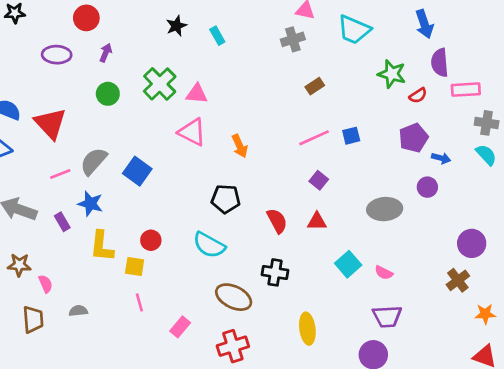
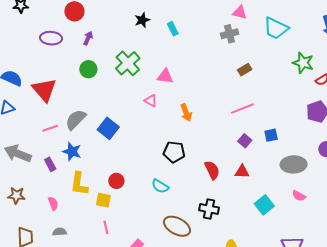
pink triangle: (197, 94) -> (165, 76), moved
pink triangle: (192, 132) -> (151, 101), size x0.6
blue square: (351, 136) -> (271, 135), moved
cyan semicircle: (209, 245) -> (160, 186), size x0.7
pink semicircle: (384, 273) -> (299, 196), moved
pink semicircle: (45, 284) -> (53, 203), moved

